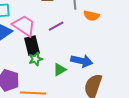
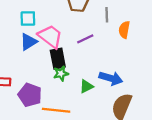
orange semicircle: (91, 16) -> (124, 30), turned 84

